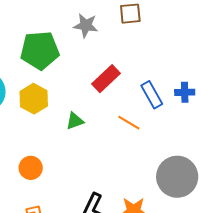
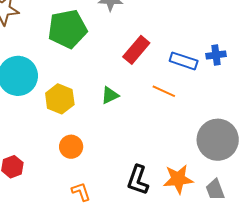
blue rectangle: (152, 95) -> (184, 61), turned -36
yellow hexagon: (34, 99) -> (60, 99), moved

